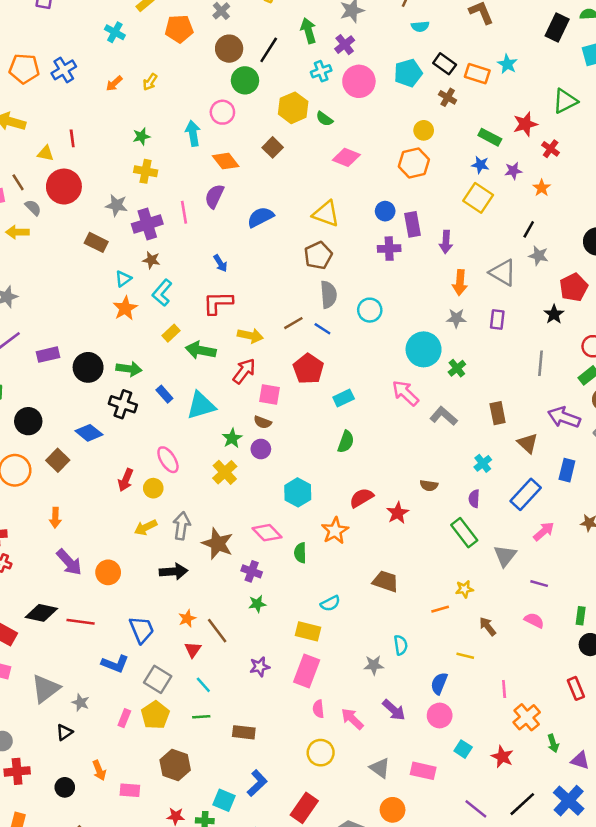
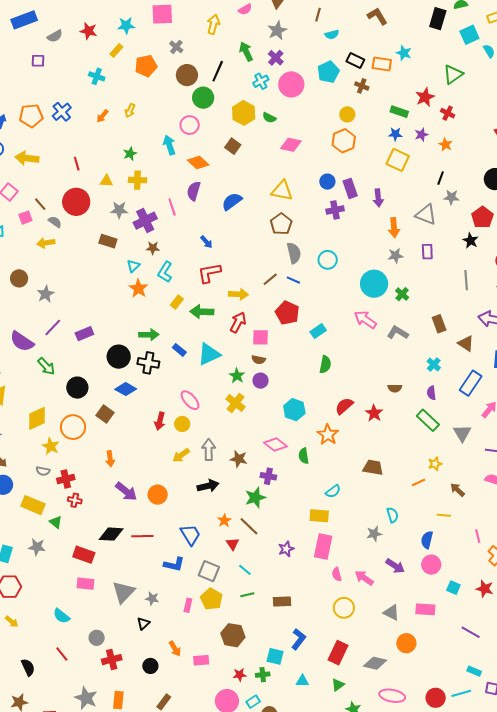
yellow triangle: (46, 153) -> (106, 181), moved
black circle: (88, 367) -> (119, 357), moved
brown star: (218, 544) -> (239, 459), size x0.7
green star: (257, 604) -> (255, 498), moved, size x1.5

